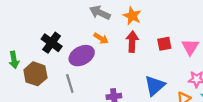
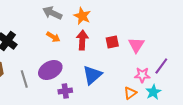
purple ellipse: (82, 56) -> (50, 70), moved
blue triangle: (155, 86) -> (92, 75), moved

